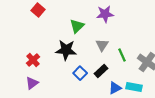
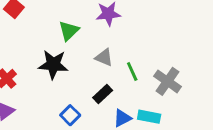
gray triangle: (102, 45) -> (104, 57), turned -40
blue square: (80, 73) -> (70, 115), moved

